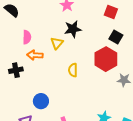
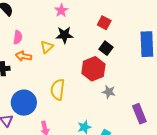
yellow semicircle: (73, 70) -> (58, 90), moved, size x1.5
blue circle: (41, 101) -> (24, 103), size x1.6

